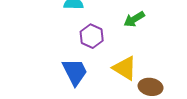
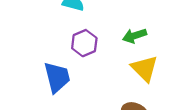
yellow triangle: (125, 68) -> (144, 68), moved

